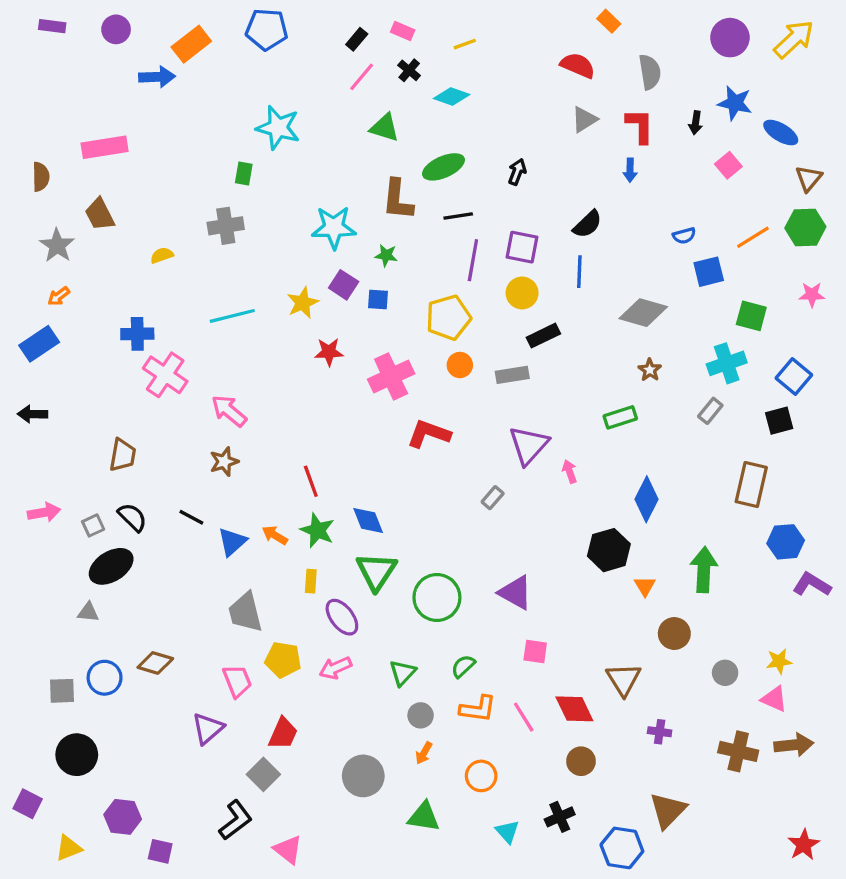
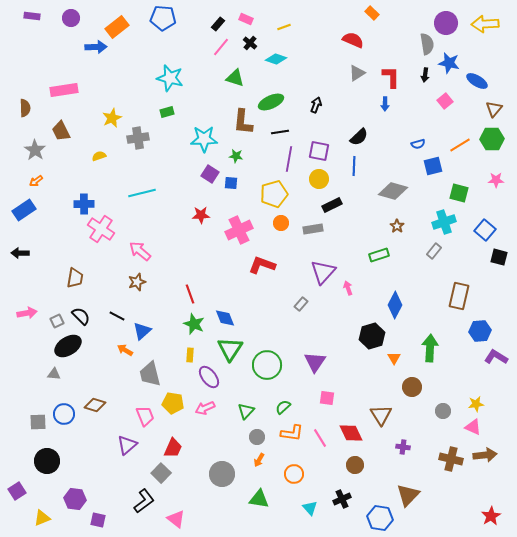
yellow arrow: (794, 39) -> (485, 24), turned -140
gray semicircle: (650, 72) -> (427, 44), moved
green rectangle: (244, 173) -> (167, 112), moved, turned 64
yellow star: (303, 303) -> (112, 118), moved
black square: (779, 421) -> (499, 257), moved, turned 30
orange arrow: (275, 535) -> (125, 350), moved
purple triangle: (516, 593) -> (315, 362), turned 35
purple square: (28, 804) -> (17, 491), turned 30

